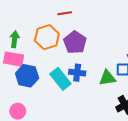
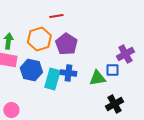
blue hexagon: (27, 76) -> (31, 70), moved
cyan rectangle: (60, 79) -> (52, 79), turned 55

